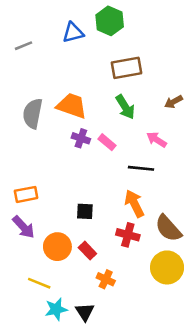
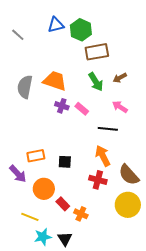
green hexagon: (110, 21) -> (81, 30), moved
gray line: (23, 46) -> (18, 35), turned 64
brown arrow: (174, 102) -> (120, 78), moved
orange rectangle: (26, 194) -> (36, 156), moved
red rectangle: (87, 251) -> (63, 204), moved

